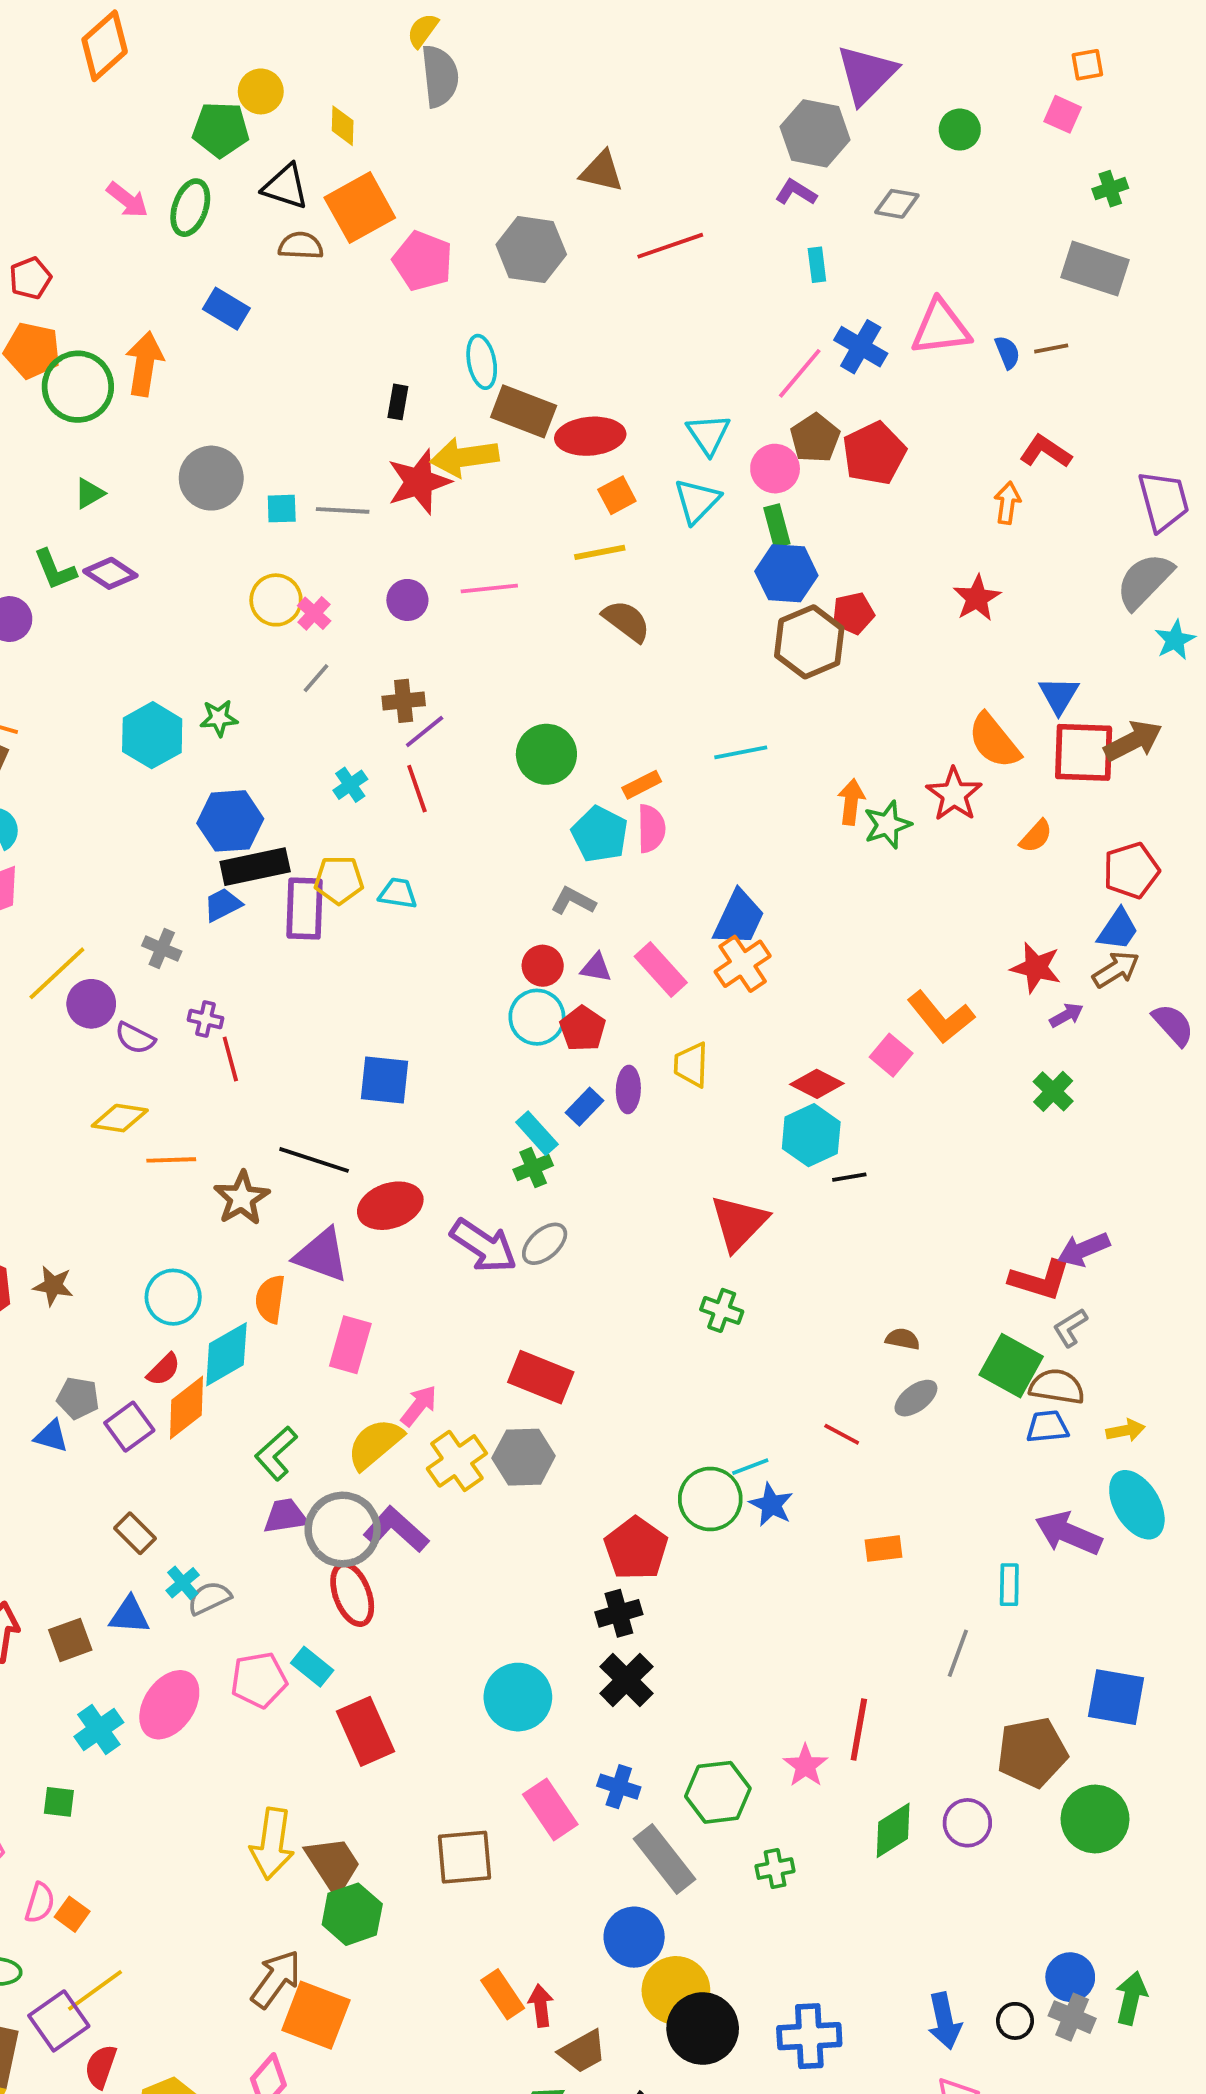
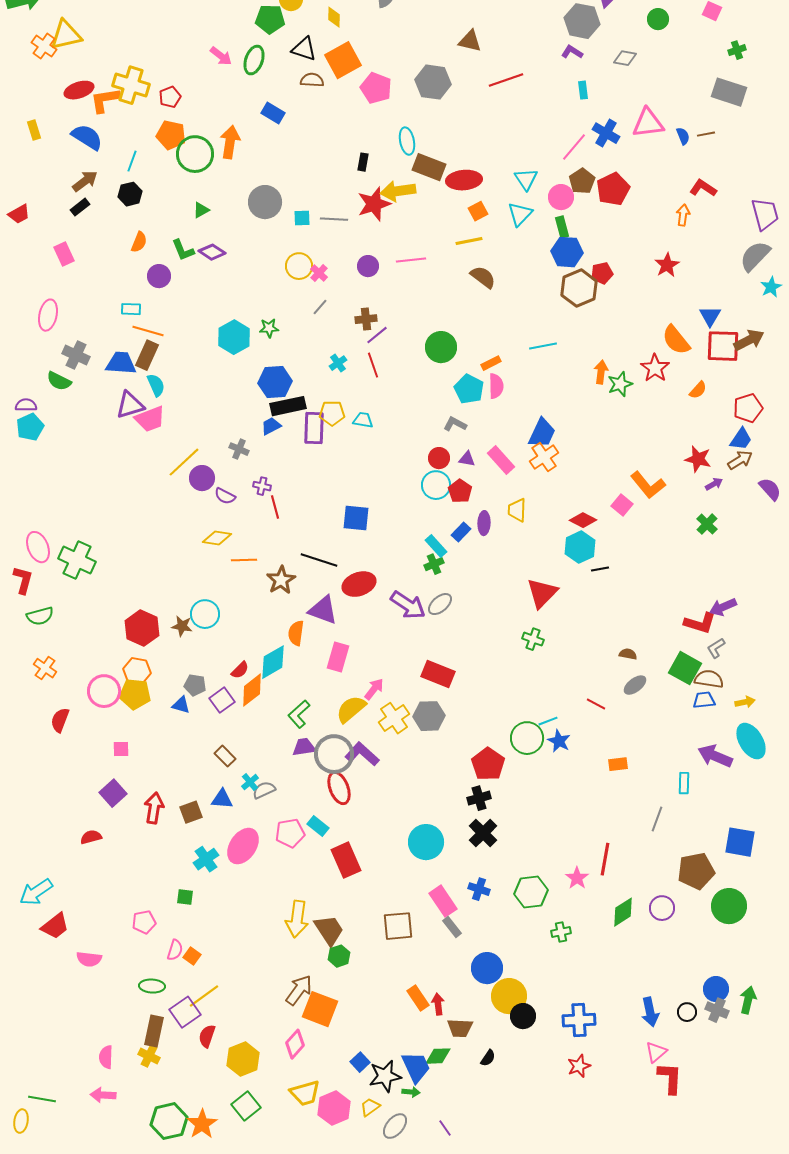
cyan circle: (173, 1297) -> (205, 614), moved
gray rectangle: (665, 1859) -> (452, 927), moved, size x0.6
green hexagon: (352, 1914) -> (339, 956), size x0.7
black circle: (703, 2029) -> (523, 1016), size x0.7
brown trapezoid: (583, 2051) -> (460, 1028), turned 32

